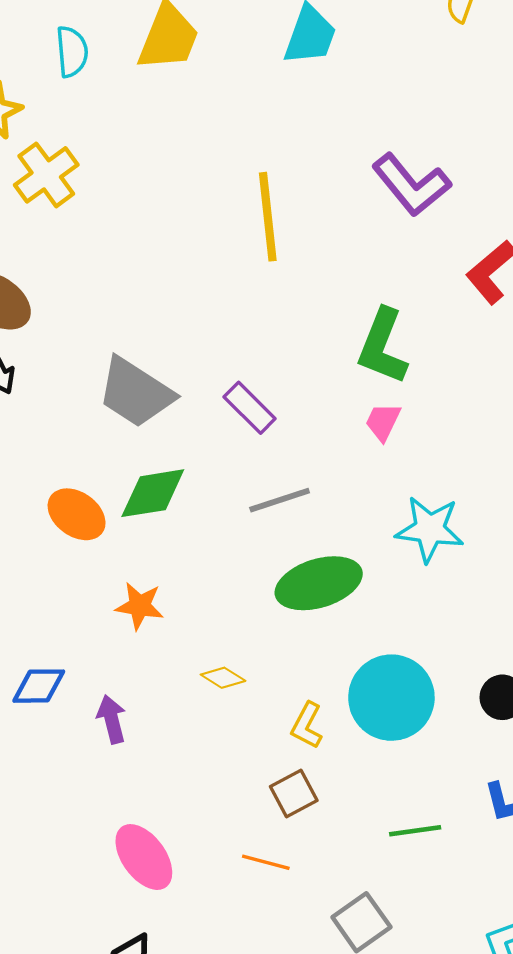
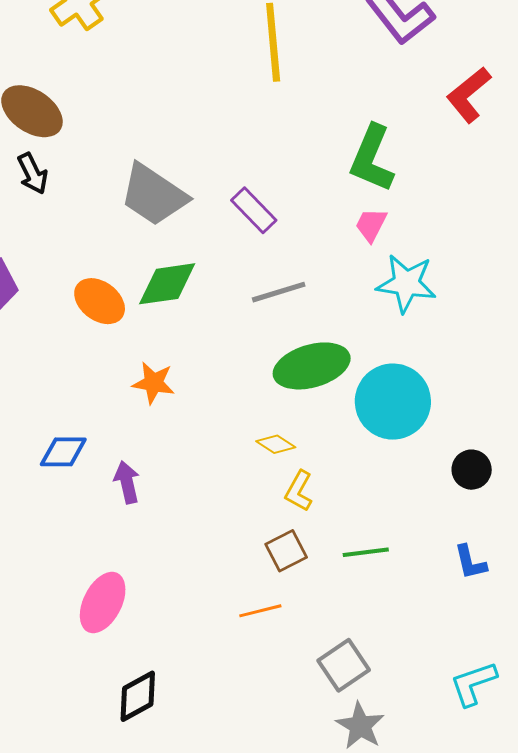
cyan star: (430, 529) -> (406, 283), moved
yellow diamond: (223, 678) -> (276, 444), moved
cyan circle: (391, 698) -> (393, 402), moved
green line: (415, 831) -> (366, 552), moved
pink ellipse: (144, 857) -> (103, 603), moved, turned 62
orange line: (266, 862) -> (260, 611), turned -30

